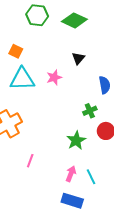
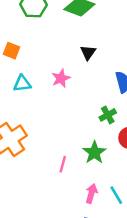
cyan triangle: (22, 79) -> (22, 84), size x0.6
pink line: (30, 161) -> (63, 164), moved

